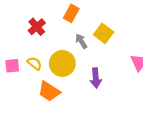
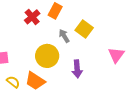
red cross: (37, 27) -> (32, 17), moved
yellow semicircle: (35, 63) -> (13, 82), moved

